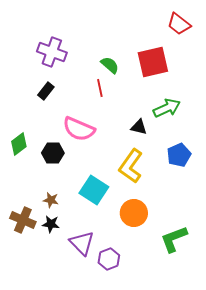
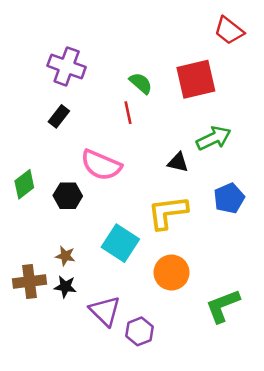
yellow L-shape: (131, 166) -> (168, 212), turned 48
brown cross: (23, 220) -> (29, 281), turned -30

